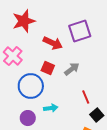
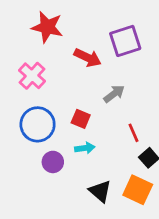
red star: (24, 21) -> (47, 27), turned 30
red square: (48, 68) -> (81, 119), moved
blue circle: (31, 86) -> (38, 124), moved

